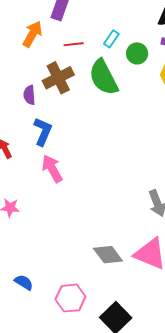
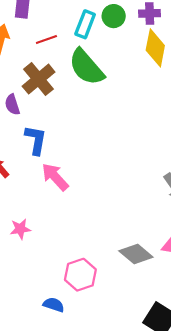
cyan rectangle: (111, 39) -> (85, 24), size x1.4
green circle: (137, 53) -> (114, 16), moved
pink hexagon: (70, 298) -> (80, 275), moved

